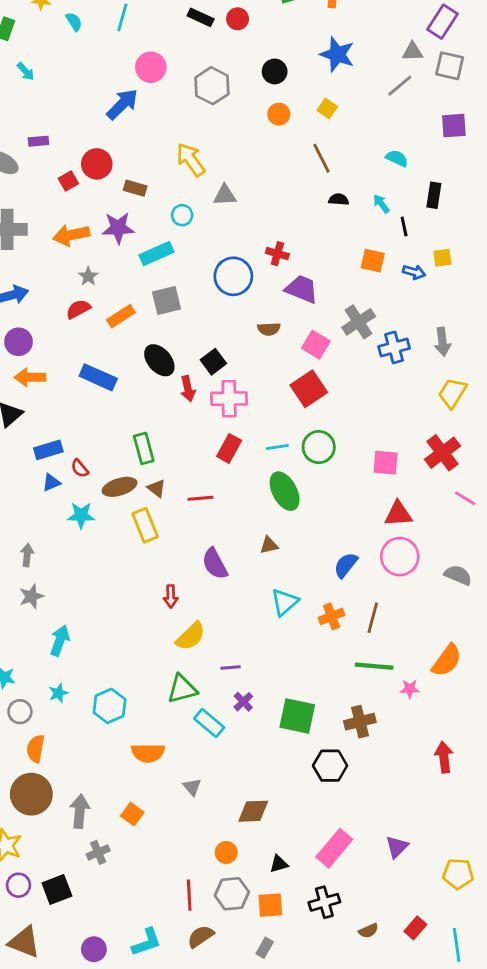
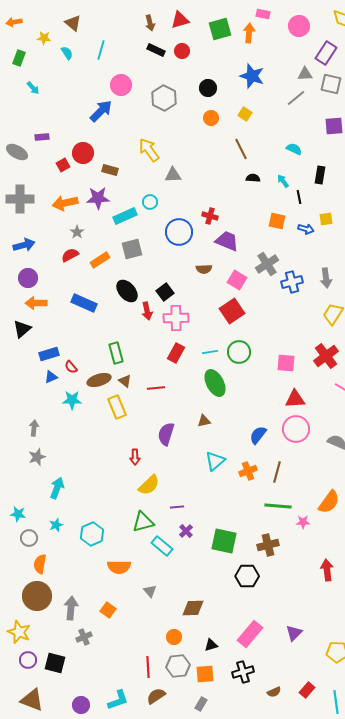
cyan circle: (182, 215) -> (150, 202), moved
purple semicircle: (215, 564) -> (166, 434), turned 45
black square: (57, 889) -> (55, 663), turned 35

